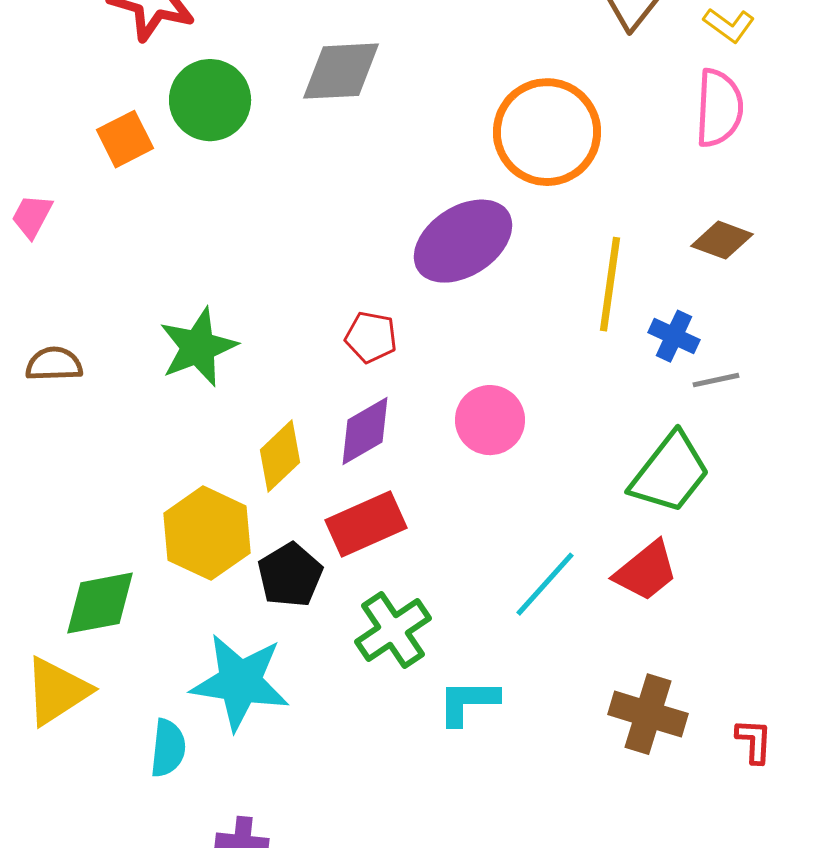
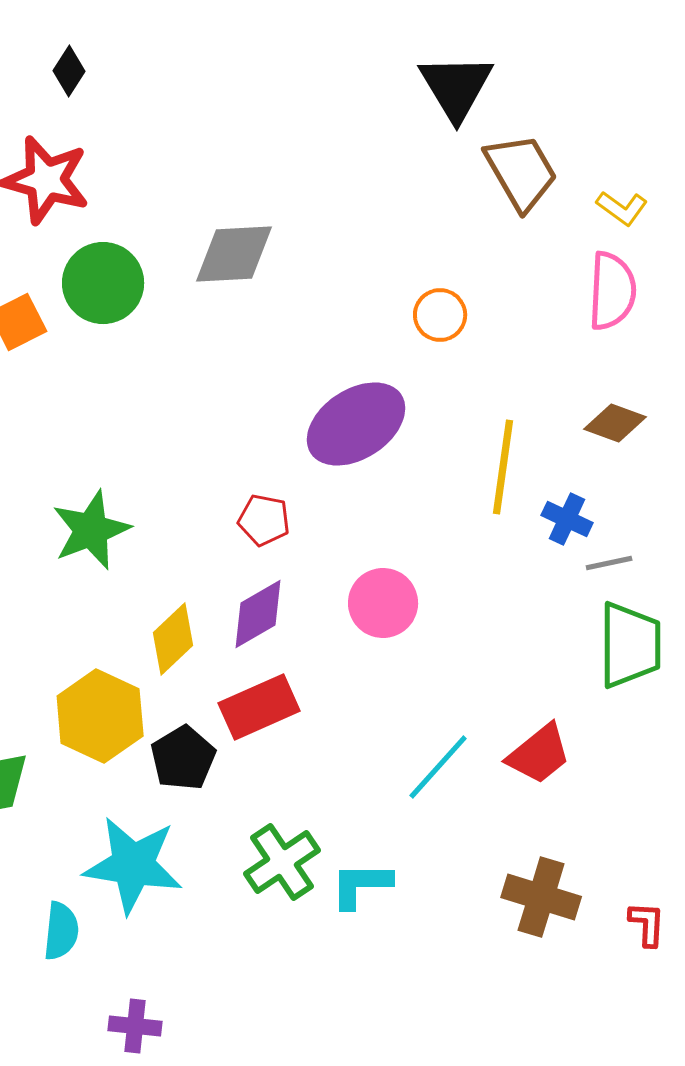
orange circle: (547, 132) -> (440, 315), size x0.5
green trapezoid: (670, 473) -> (630, 645), moved, turned -38
green cross: (393, 630) -> (282, 862), moved

